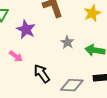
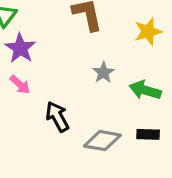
purple star: (26, 29) -> (20, 48), moved

